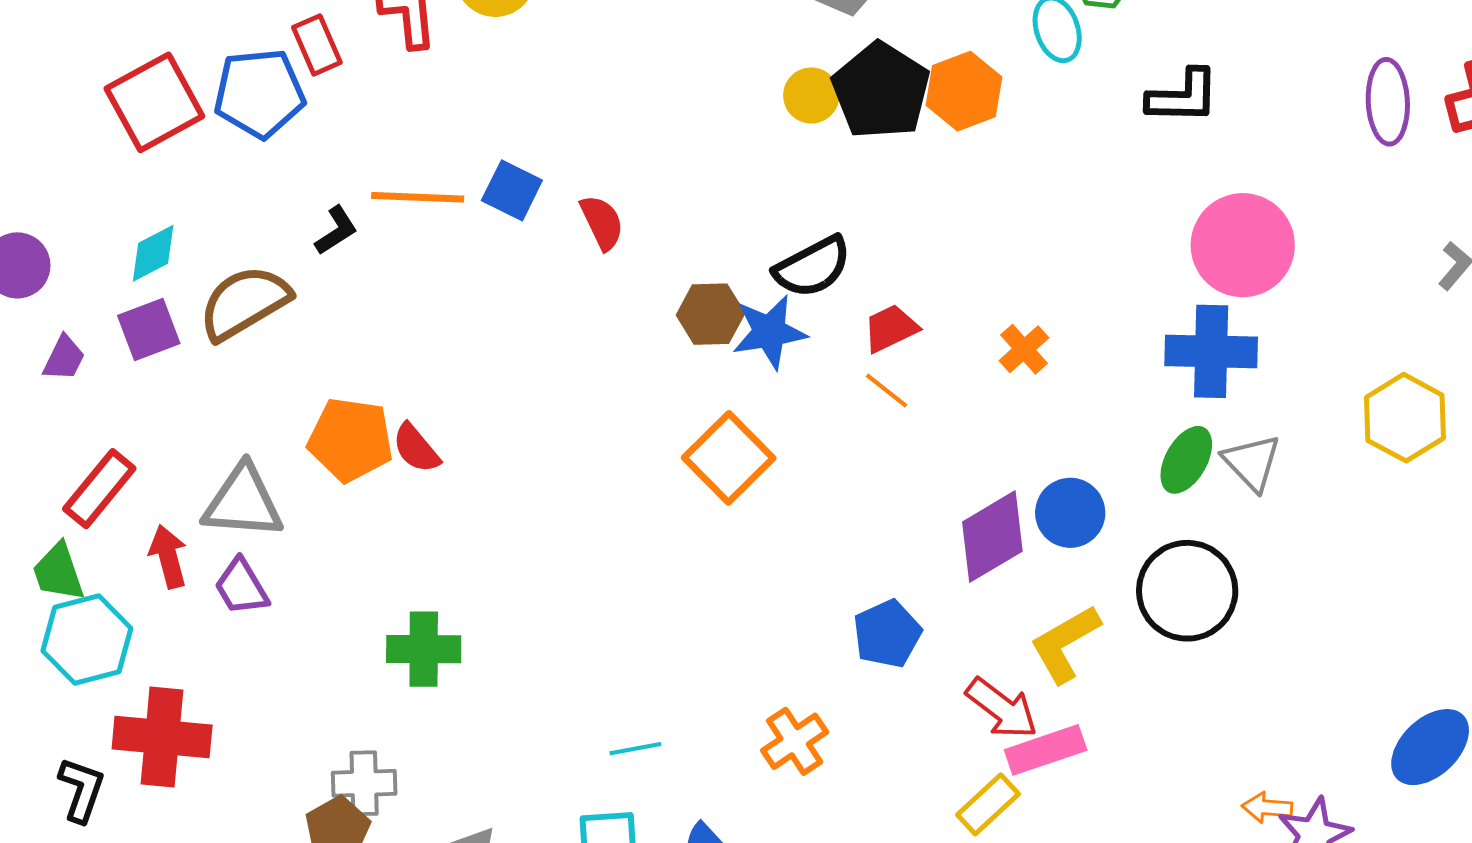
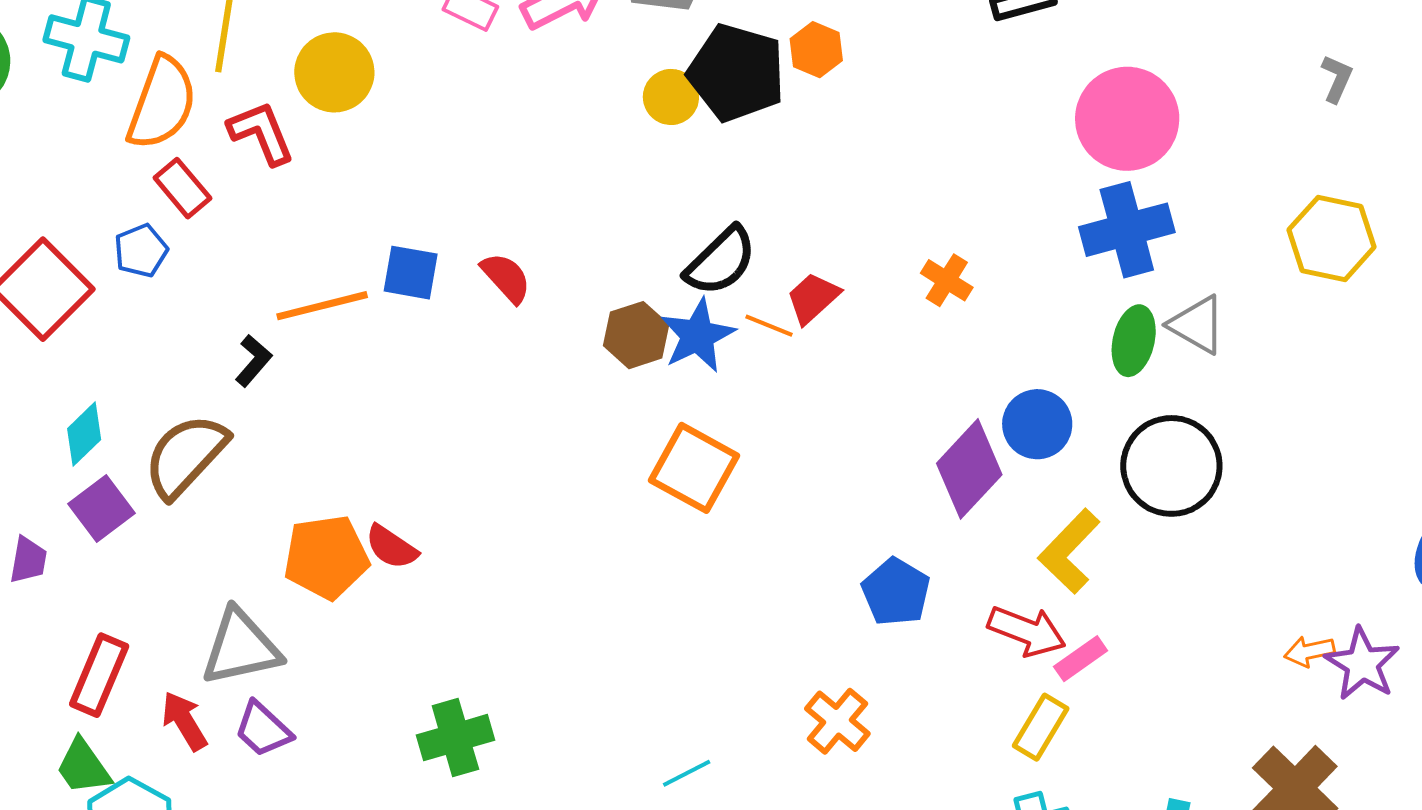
orange hexagon: (964, 91) -> (816, 50), size x0.7
blue pentagon: (259, 93) -> (141, 251), size x0.6
orange line: (887, 391) -> (769, 326), moved
pink rectangle: (1046, 750) -> (1081, 659), size x0.7

